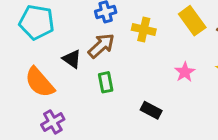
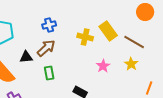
yellow cross: (144, 30) -> (85, 37), moved
black triangle: (72, 59) -> (26, 57), turned -40

